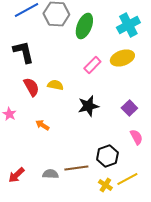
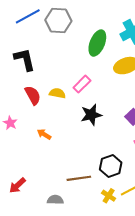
green ellipse: (84, 26) -> (97, 43), moved
pink rectangle: (92, 65) -> (82, 84), moved
gray semicircle: (50, 174) -> (55, 200), moved

